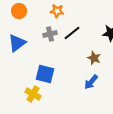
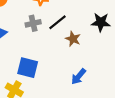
brown star: (94, 58) -> (73, 39), moved

